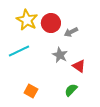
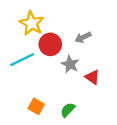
red circle: (51, 23) -> (50, 44), moved
green semicircle: (71, 90) -> (68, 110), moved

